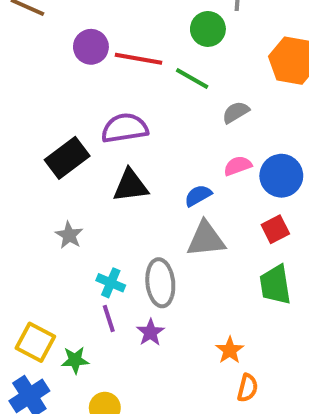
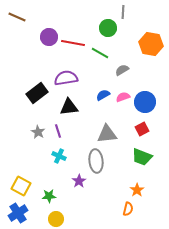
blue semicircle: (198, 196) -> (103, 95), moved
gray ellipse: (160, 283) -> (96, 161), moved
green trapezoid: (275, 285) -> (142, 157), turned -60
purple line: (109, 318) -> (58, 131), moved
orange star: (230, 350) -> (137, 190), moved
green star: (75, 360) -> (49, 196), moved

